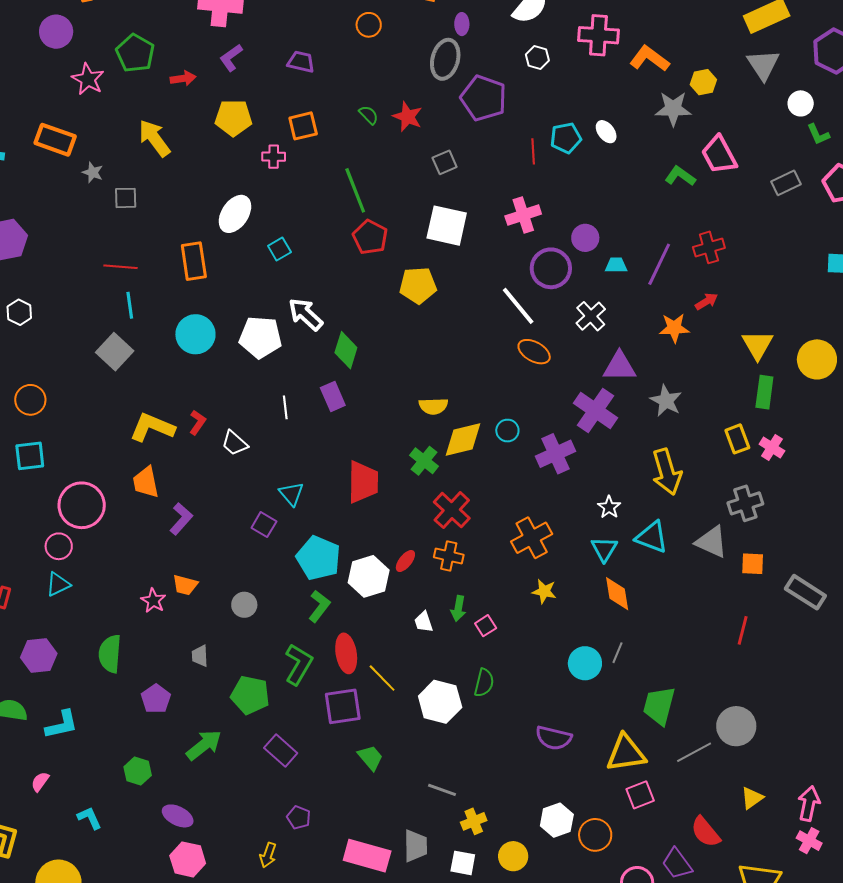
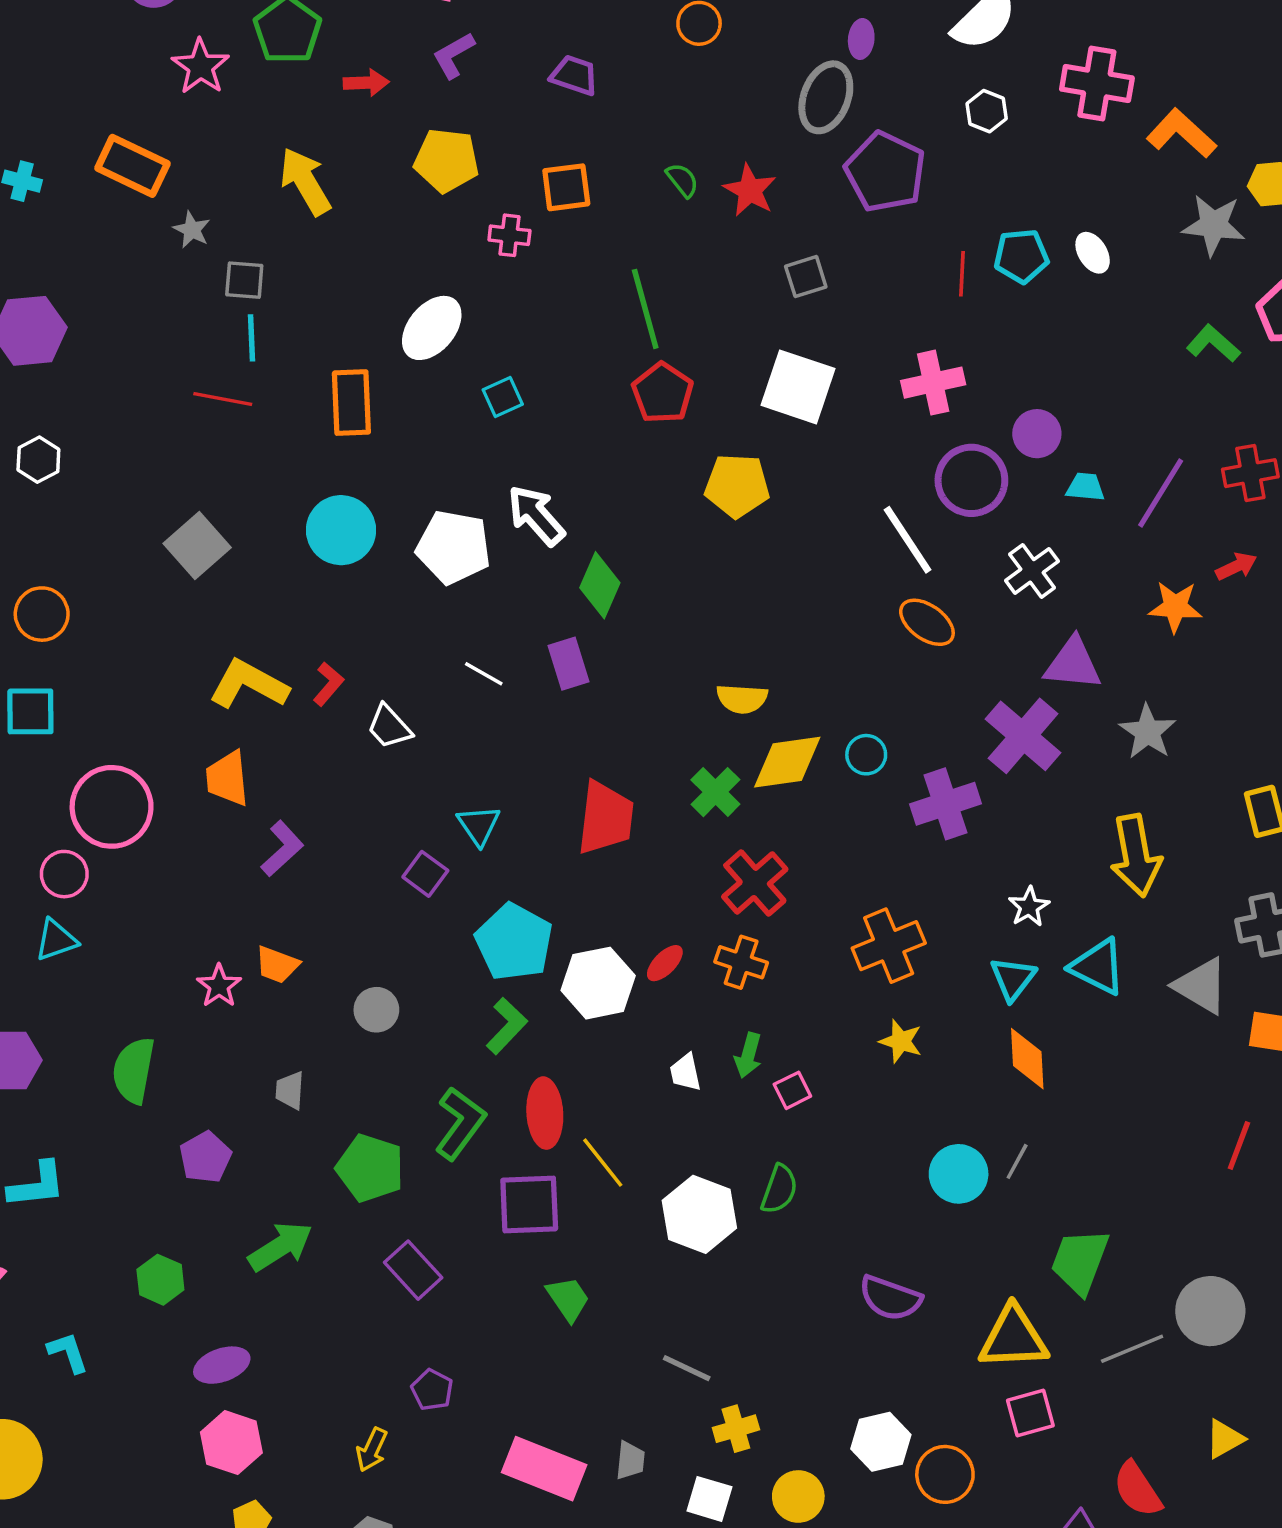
cyan line: (130, 305) -> (252, 338), moved
white line: (285, 407) -> (484, 674), turned -60
purple ellipse: (178, 816) -> (222, 1365), turned -52
gray trapezoid: (416, 846) -> (630, 1460), size x0.7

